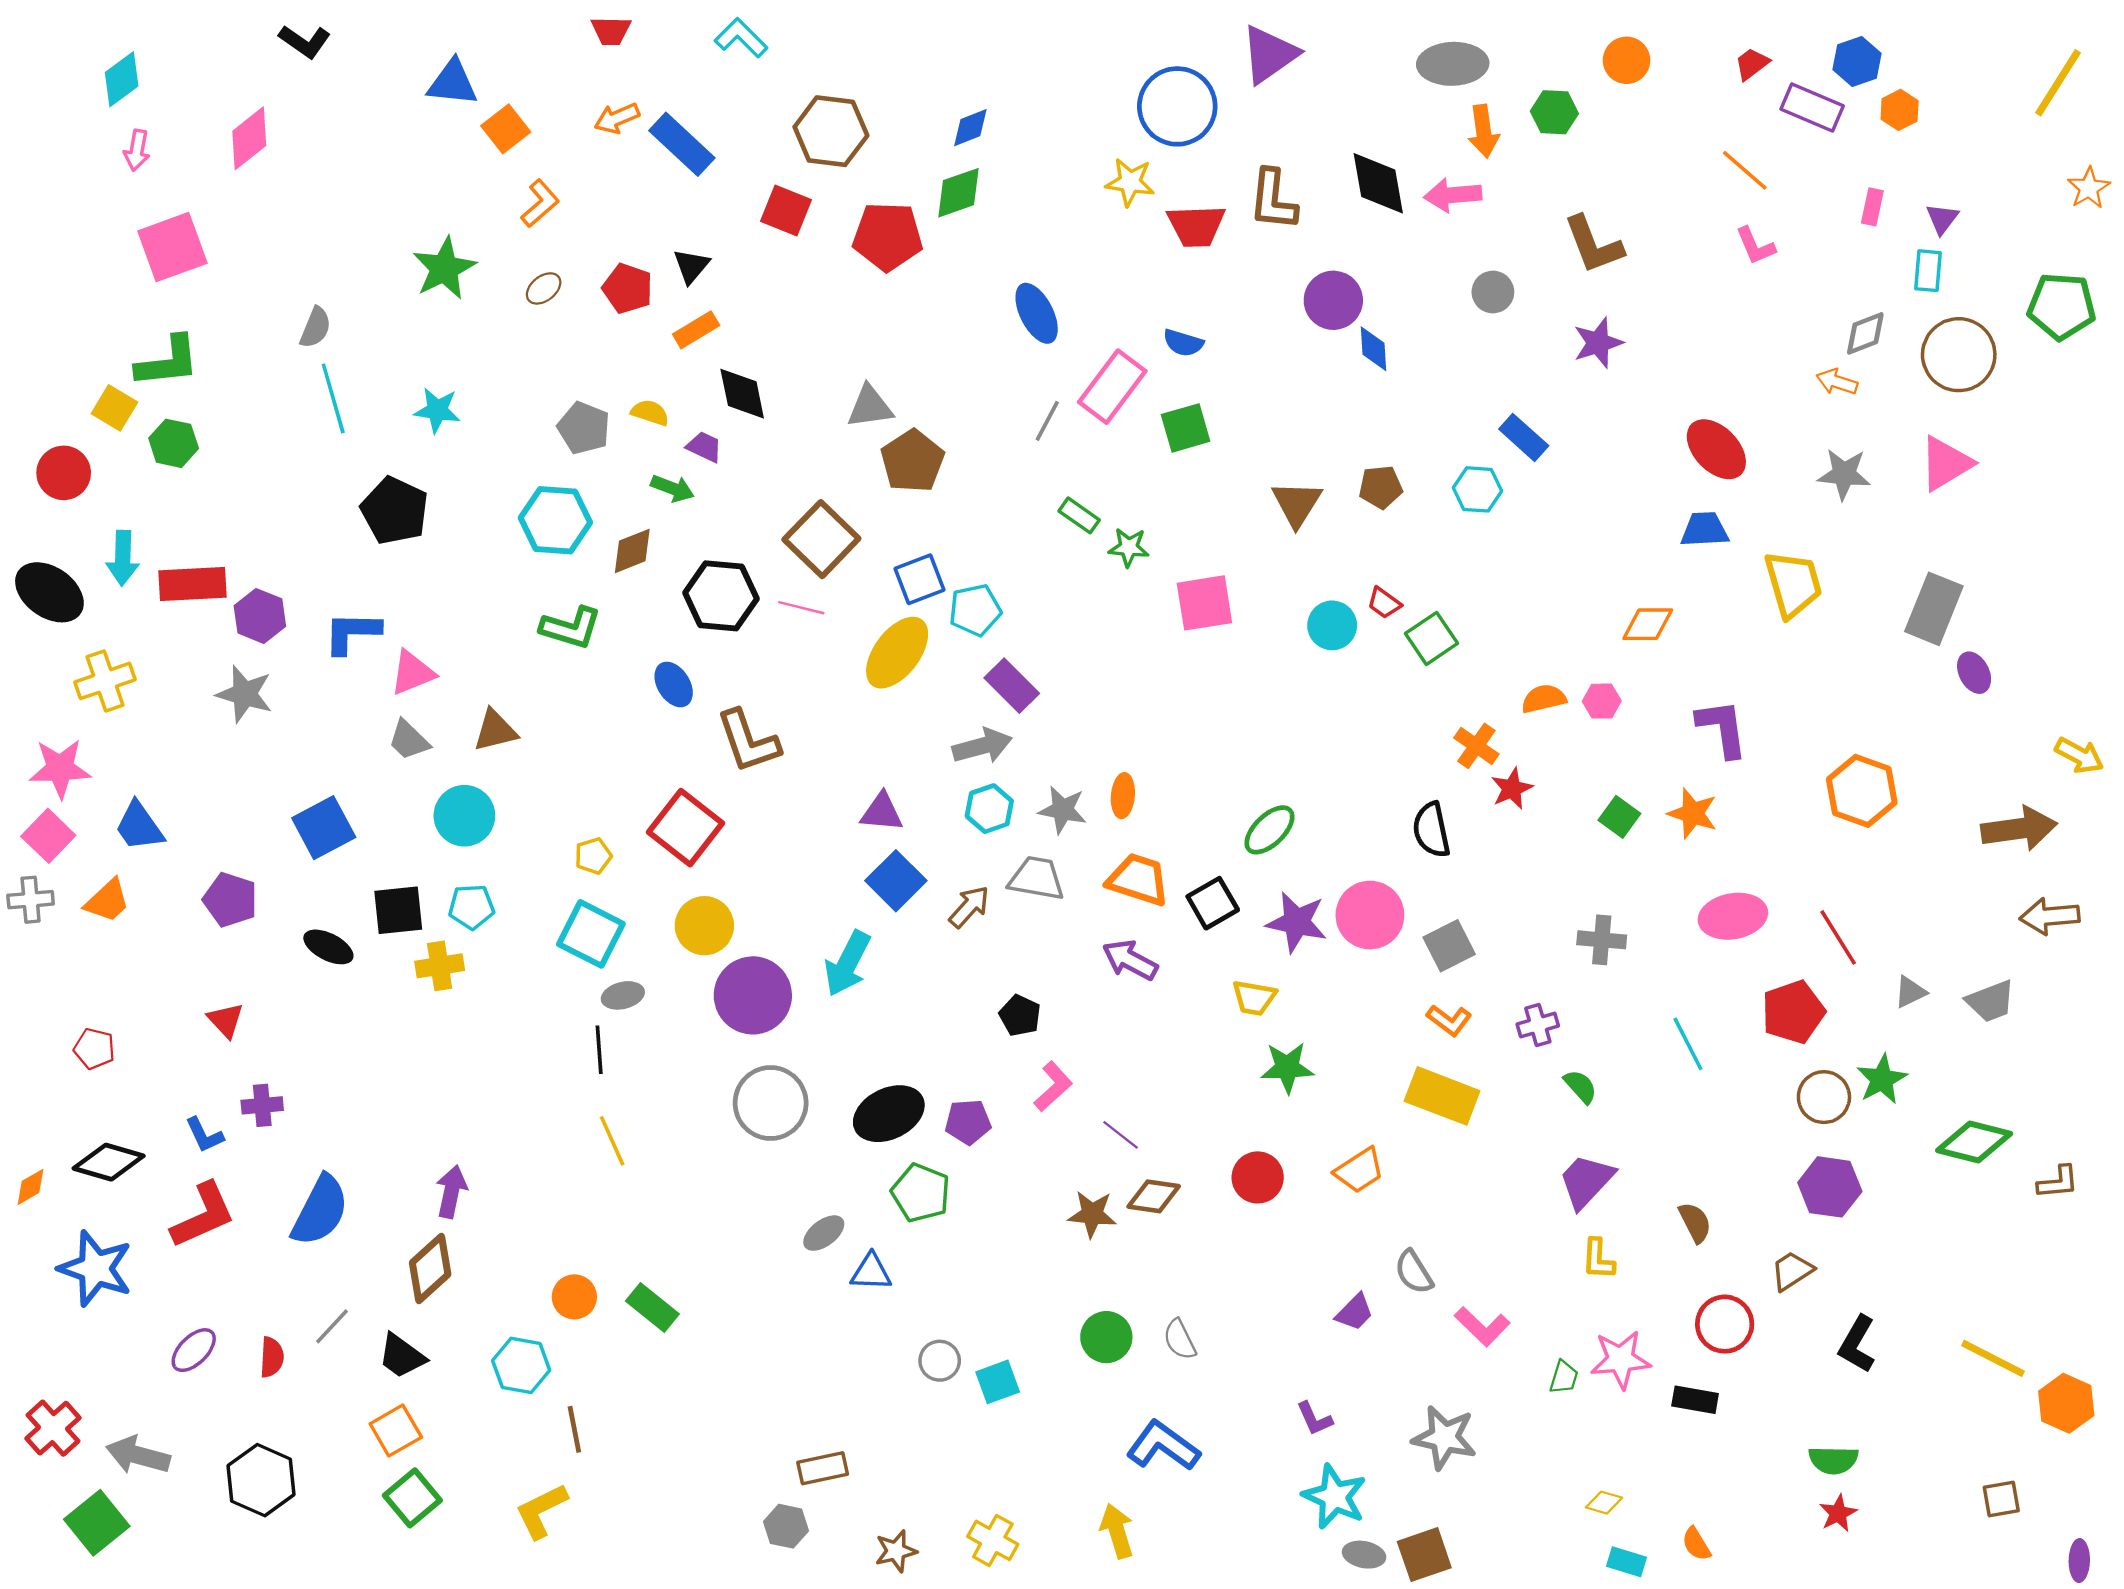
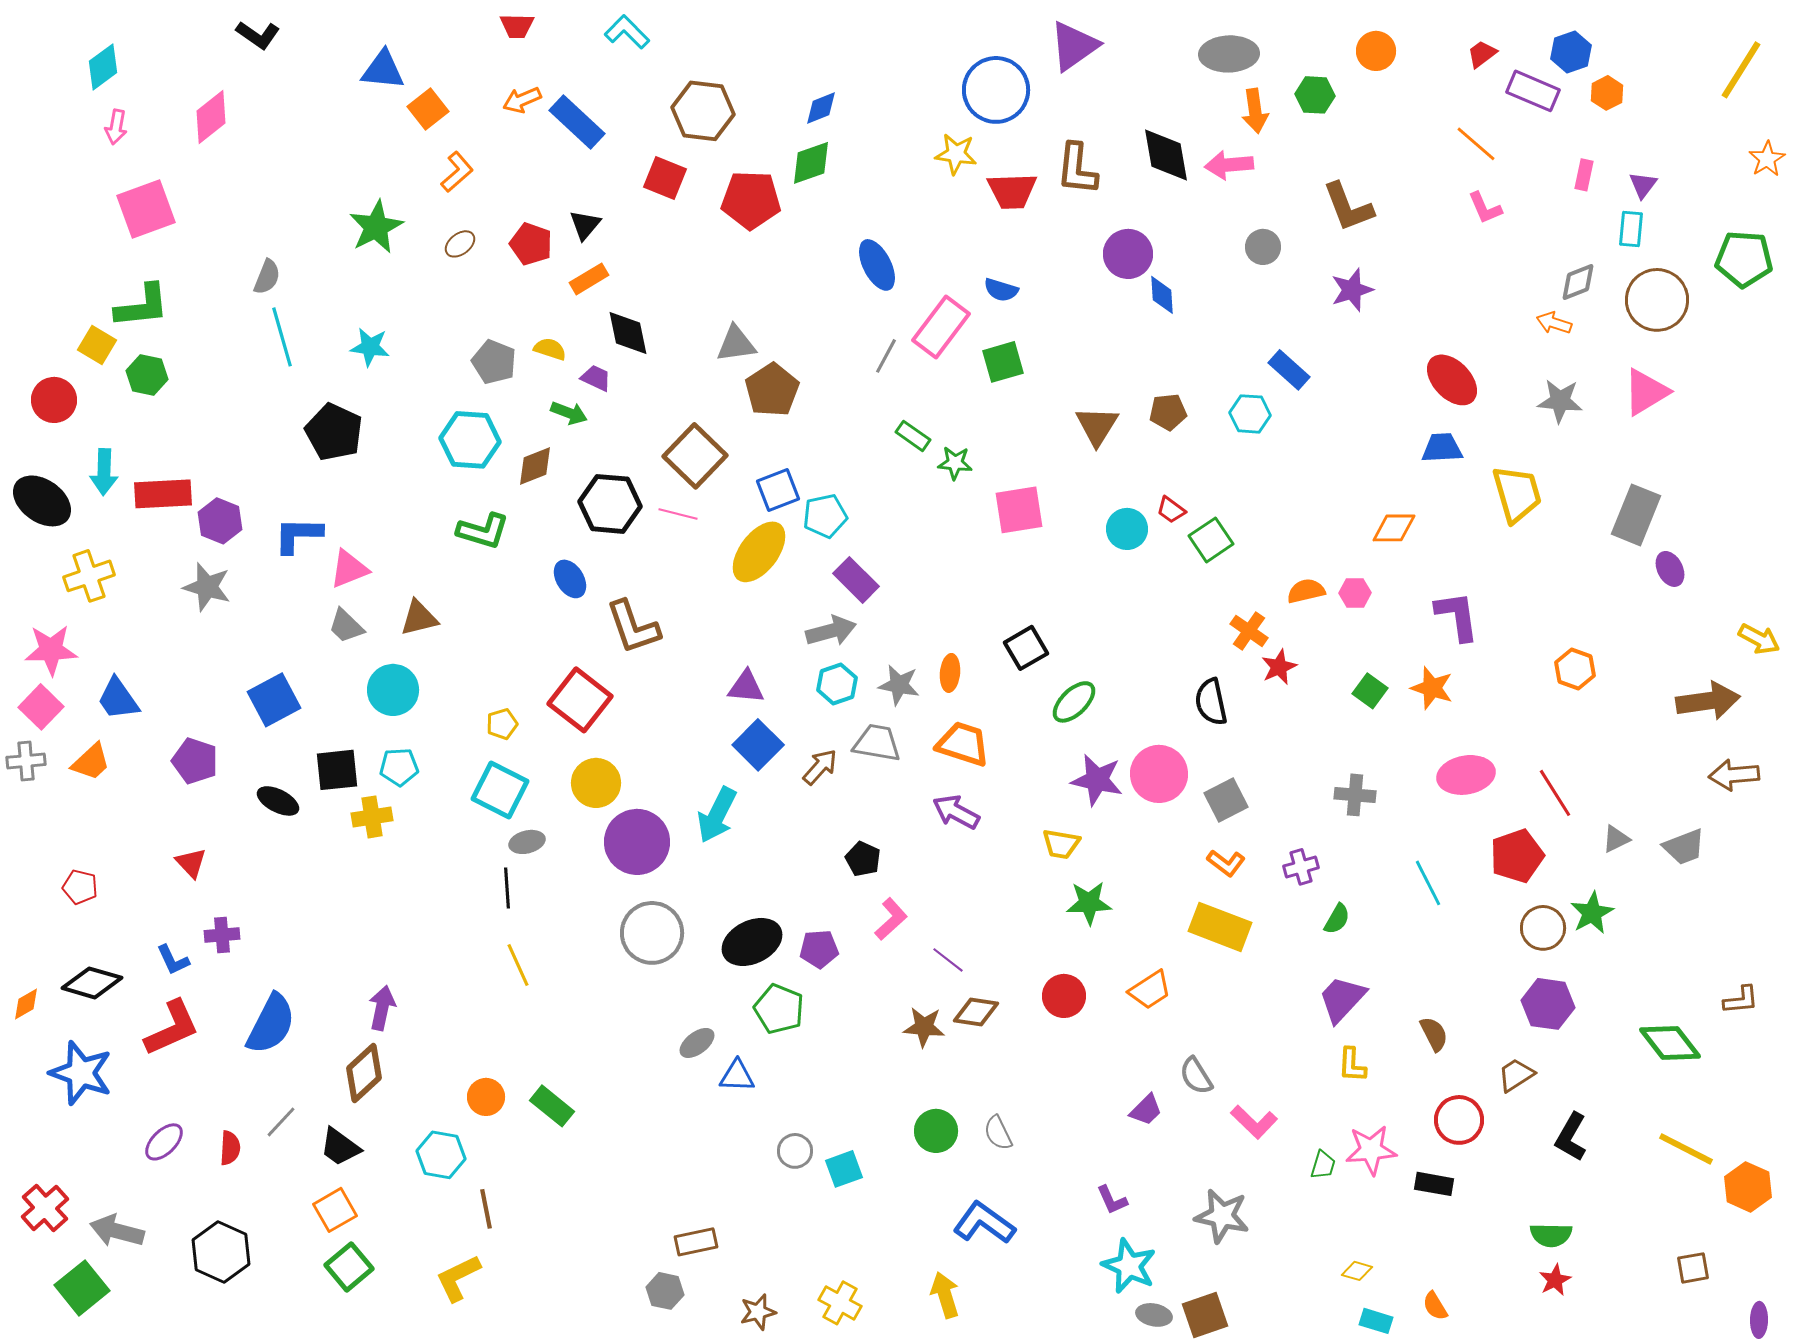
orange hexagon: (1862, 791) -> (1575, 669), size x0.7
black square: (1213, 903) -> (1026, 648), moved
green semicircle: (1580, 1086) -> (1337, 919), turned 72
green diamond: (1974, 1142) -> (1670, 1043), moved, turned 38

